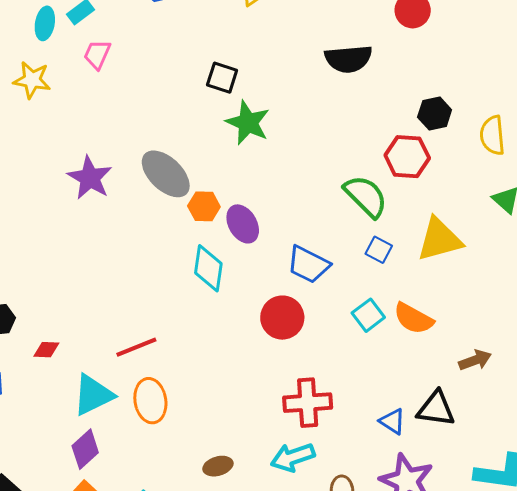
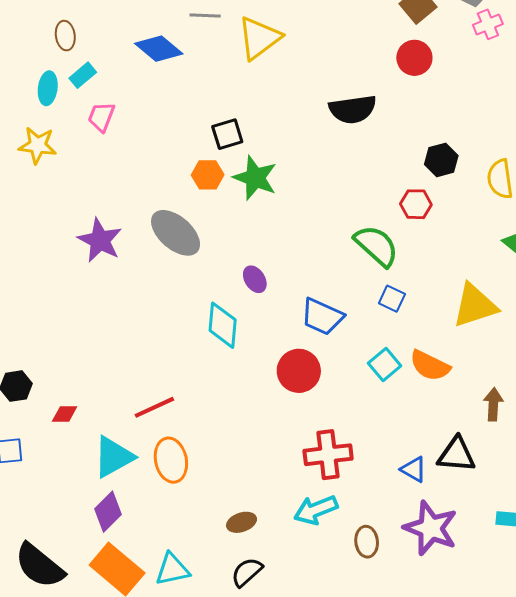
black square: (222, 78) -> (227, 134), turned -32
red hexagon: (407, 157) -> (416, 204), size x0.7
orange hexagon: (204, 206) -> (208, 175), moved
purple ellipse: (243, 224) -> (255, 279), size x0.7
yellow triangle: (439, 239) -> (475, 306), moved
brown arrow: (475, 360) -> (493, 404), turned -64

